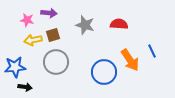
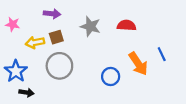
pink star: (27, 20) -> (13, 24), moved
blue star: (15, 67) -> (16, 71), turned -30
blue circle: (104, 72) -> (111, 76), size x0.7

